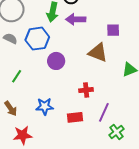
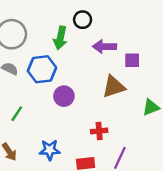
purple arrow: (76, 19) -> (104, 47), moved
brown triangle: (98, 53) -> (114, 87), turned -40

